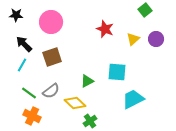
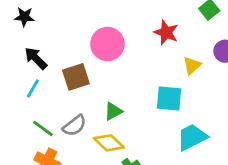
pink circle: (51, 22) -> (107, 44), moved
red star: (105, 29) -> (166, 33), moved
yellow triangle: (133, 39) -> (192, 65), moved
green triangle: (87, 81) -> (113, 111), moved

